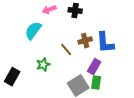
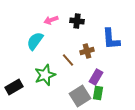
blue L-shape: (105, 43) -> (111, 39), moved
green star: (43, 65) -> (45, 75), size x1.5
black rectangle: (12, 77) -> (14, 87), turned 30

